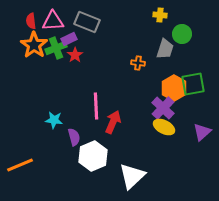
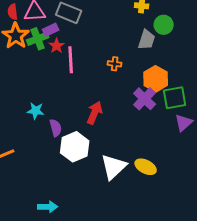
orange cross: (138, 63) -> (115, 64), moved
green square: (193, 84) -> (175, 98), moved
pink line: (96, 106) -> (71, 60), moved
yellow ellipse: (164, 127) -> (146, 167), moved

